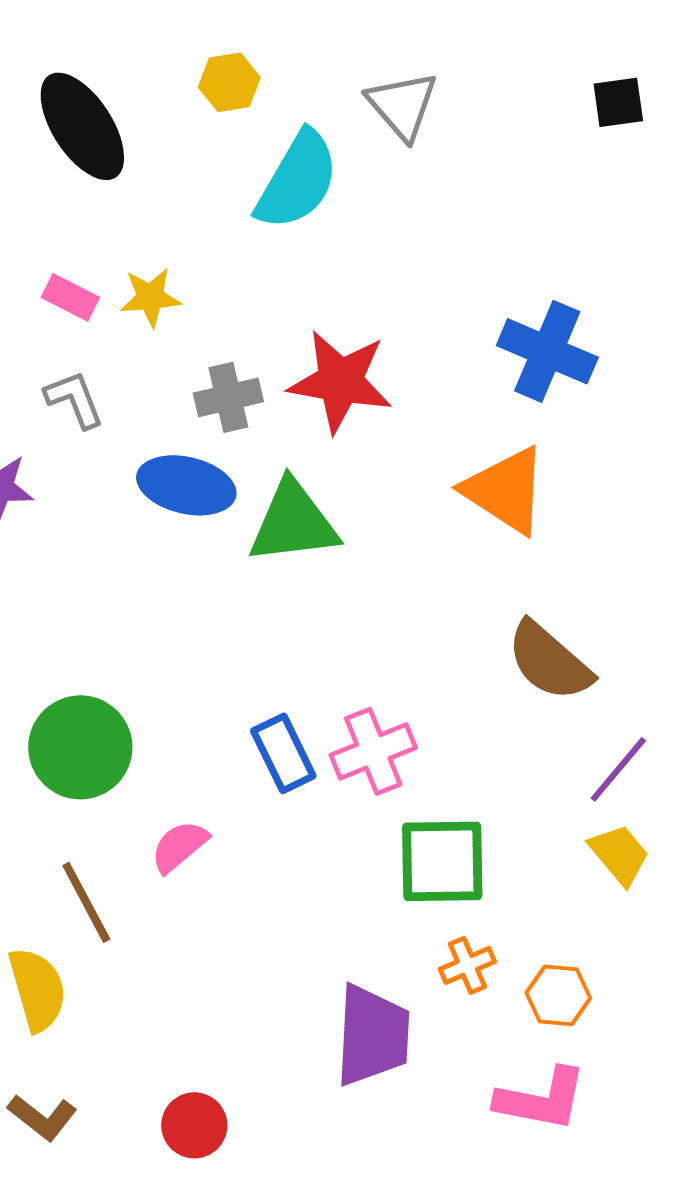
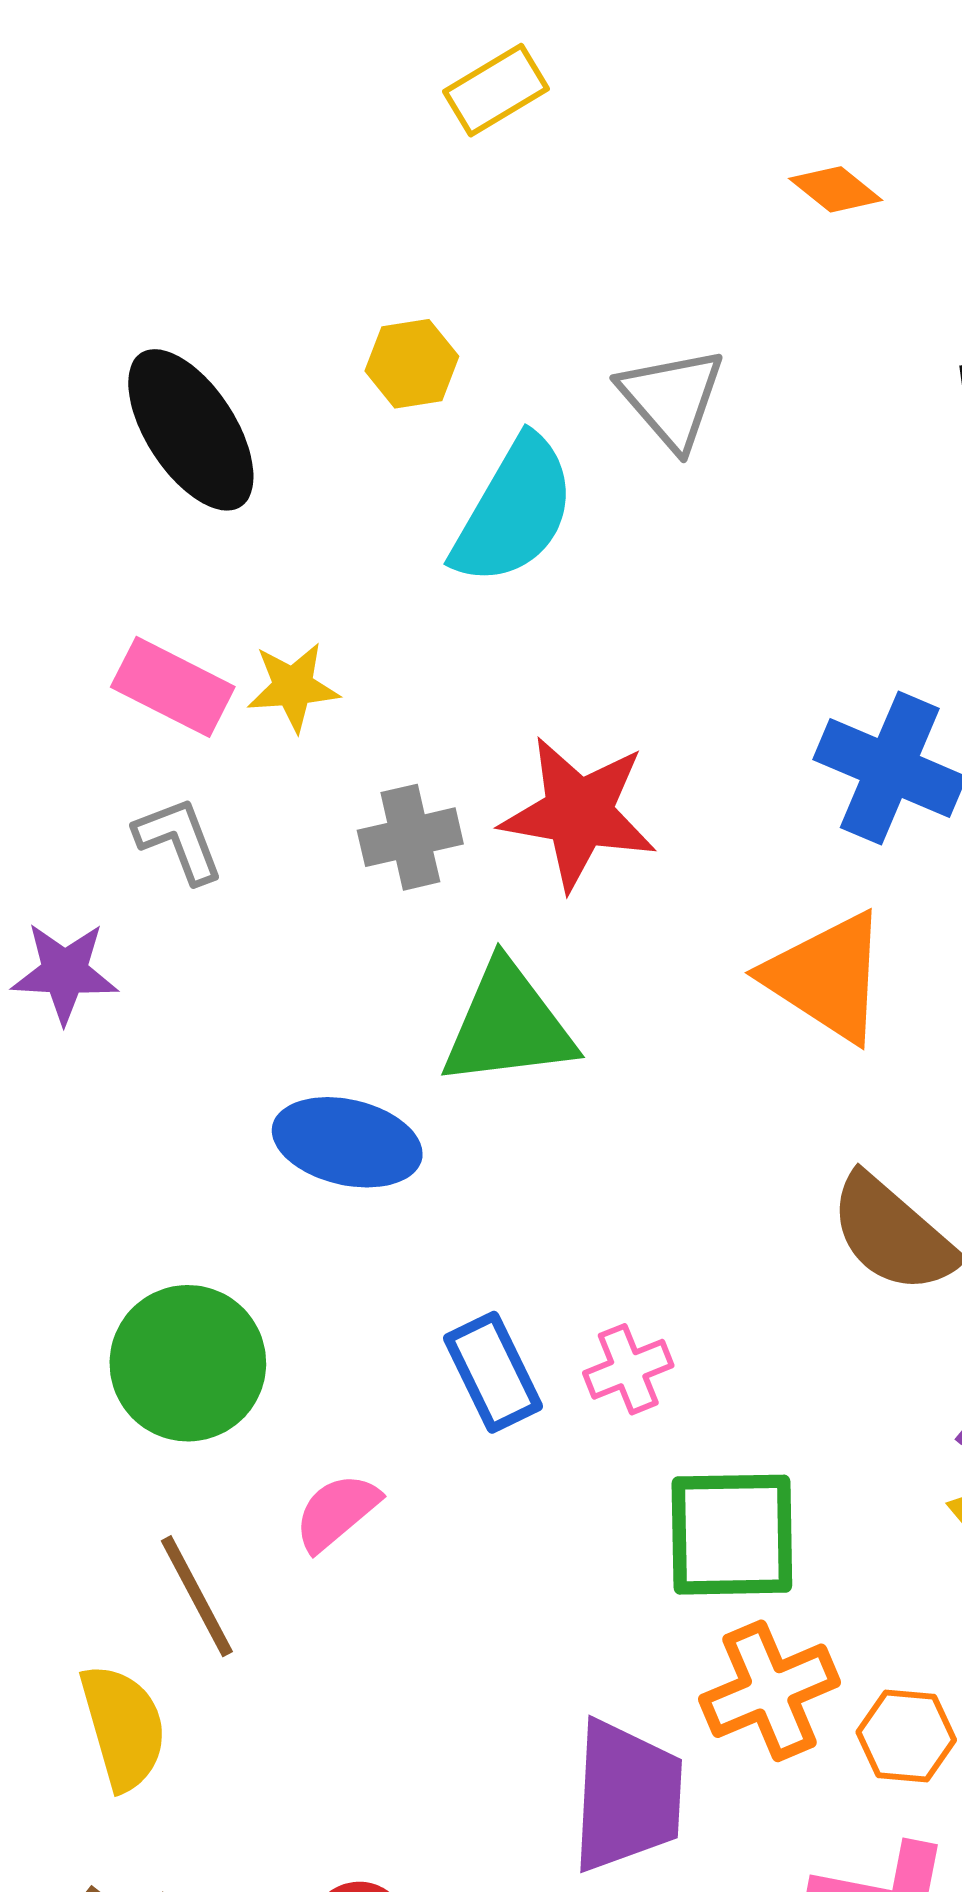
pink rectangle: (70, 297) -> (173, 687), size x1.4
blue ellipse: (186, 485) -> (347, 1142), moved
pink cross: (373, 751) -> (628, 1369), size x0.7
orange cross: (467, 965) -> (770, 1691), size x1.6

